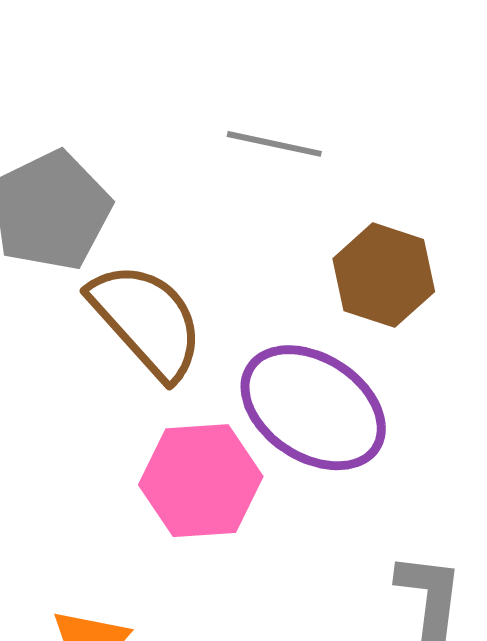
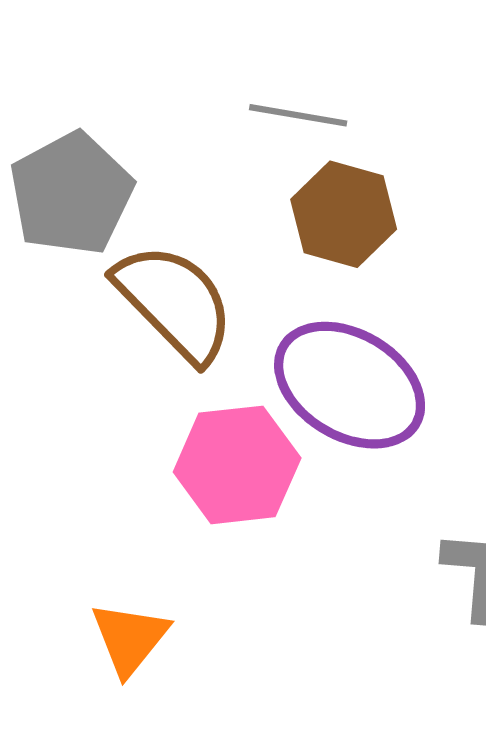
brown hexagon: (384, 275) -> (344, 214), moved

